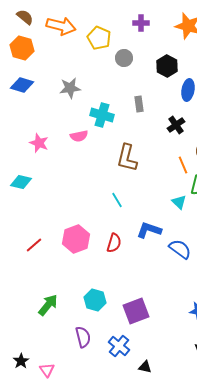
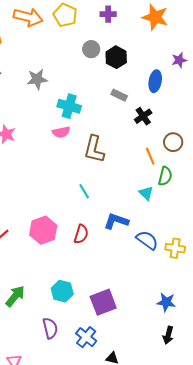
yellow pentagon: (99, 38) -> (65, 15), moved
black hexagon: (167, 66) -> (116, 57), moved
gray rectangle: (139, 104) -> (119, 95), moved, turned -56
pink semicircle: (79, 136) -> (61, 132), moved

